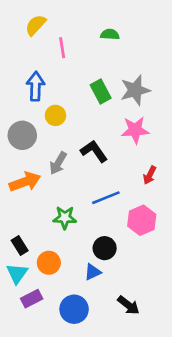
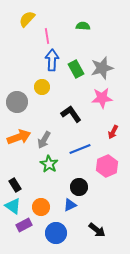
blue arrow: (36, 86) -> (52, 60), moved
gray arrow: (58, 163) -> (44, 140), moved
green star: (65, 218) -> (49, 164), turned 30
orange circle: (49, 263) -> (41, 207), moved
cyan triangle: (17, 273) -> (13, 206), turned -30

